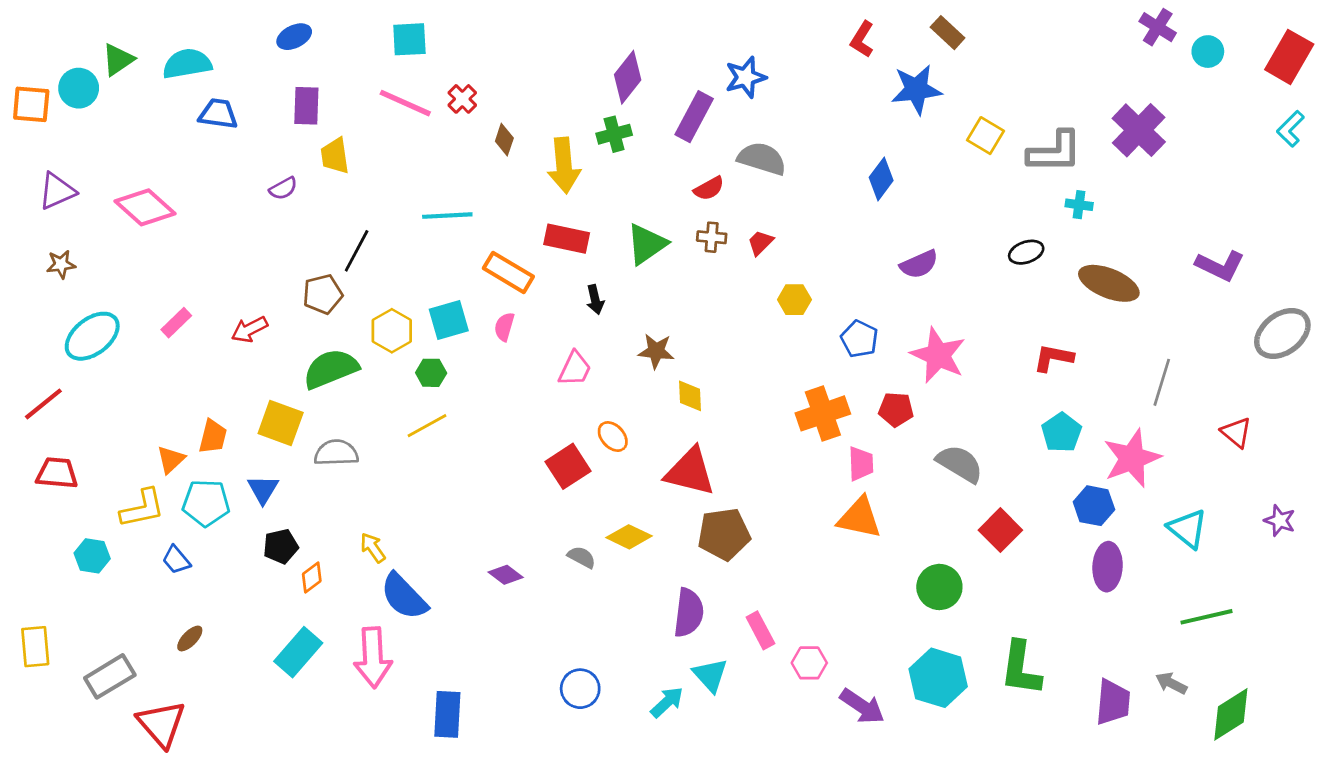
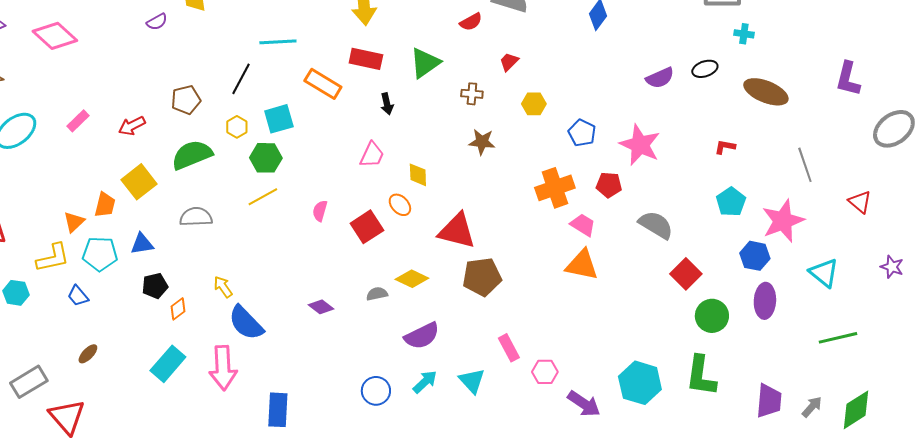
brown cross: (712, 237) -> (472, 94), moved
black line: (357, 251) -> (241, 79), moved
purple semicircle: (919, 264) -> (660, 78), moved
purple L-shape: (1220, 266) -> (848, 79), turned 78
pink semicircle: (504, 327) -> (320, 211), moved
yellow hexagon: (392, 331) -> (237, 127), size x0.7
brown star: (656, 351) -> (482, 142), moved
red L-shape: (1053, 358) -> (725, 147), size x0.7
green hexagon: (431, 373) -> (266, 158), size x1.4
gray line: (1162, 382) -> (805, 165), turned -36
yellow diamond: (690, 396) -> (418, 175), moved
yellow square: (281, 423) -> (139, 182), moved, turned 32
pink trapezoid: (861, 464) -> (583, 225), turned -56
blue triangle: (263, 489) -> (142, 244), turned 50
gray semicircle: (582, 557) -> (377, 294), turned -40
green circle: (939, 587) -> (712, 316), moved
purple semicircle: (689, 613) -> (422, 336), moved, turned 57
gray arrow: (1171, 683) -> (812, 407), moved, turned 105
cyan arrow: (667, 702) -> (425, 382), moved

